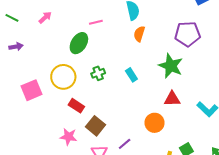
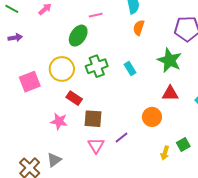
green cross: (98, 73) -> (97, 66), size x1.5
brown square: (96, 126) -> (93, 119), turned -36
pink star: (68, 137) -> (59, 121), moved

